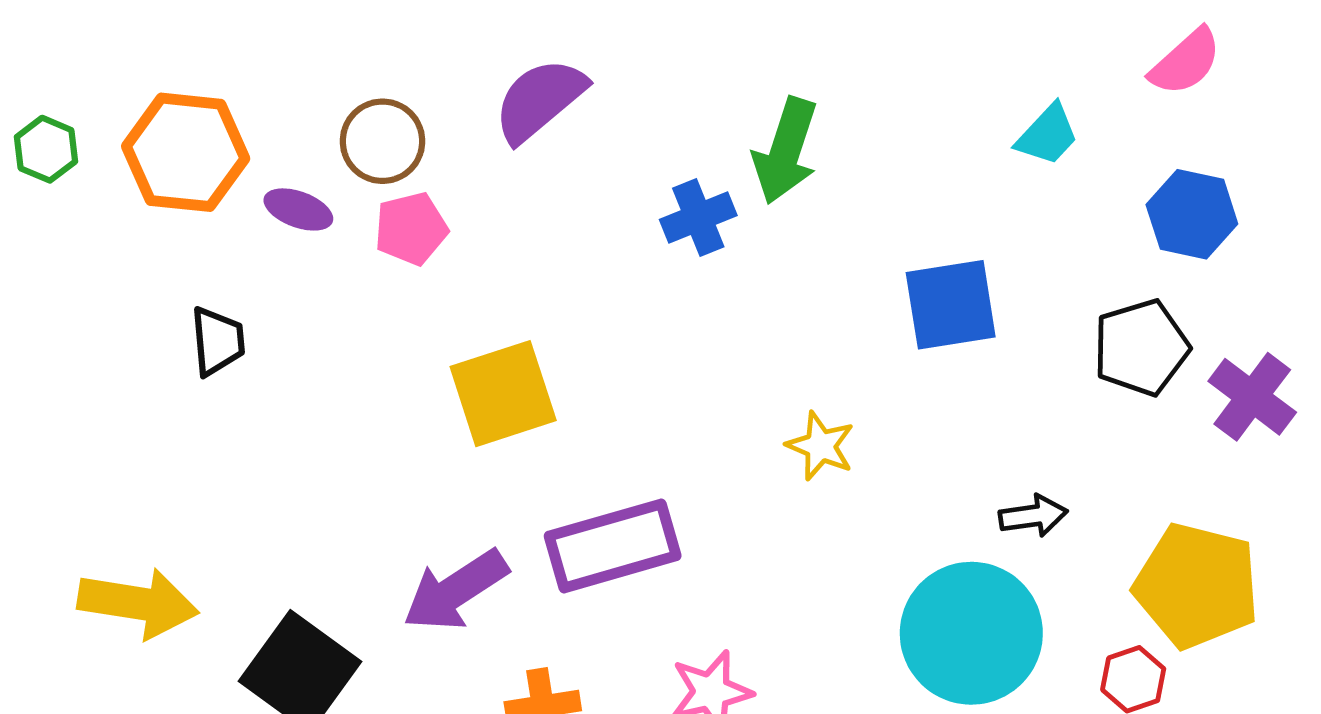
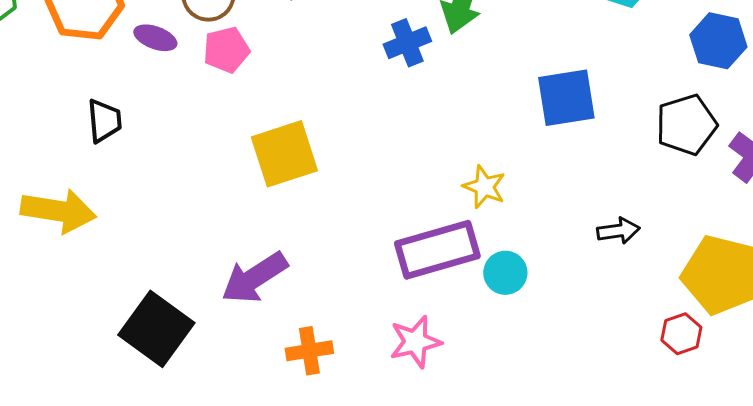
purple rectangle: (613, 546) -> (437, 250), moved
yellow arrow: (138, 603) -> (58, 211), moved
cyan circle: (971, 633) -> (505, 273), moved, size x0.5

